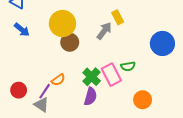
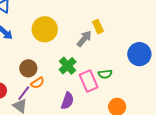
brown circle: (70, 42) -> (28, 68), moved
green cross: (92, 77) -> (68, 66), moved

